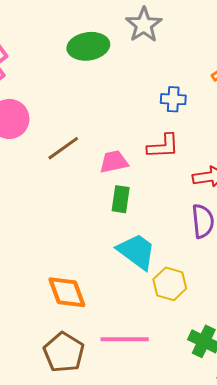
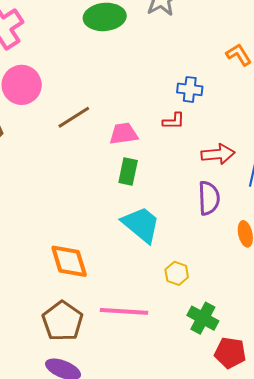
blue cross: (173, 99) -> (190, 89), moved
red L-shape: (163, 146) -> (174, 121), size x0.7
yellow hexagon: (170, 284) -> (177, 273), moved, size x0.7

